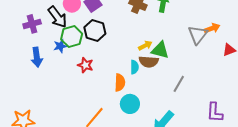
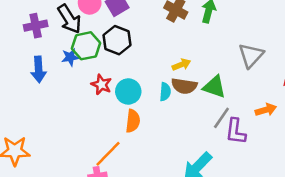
orange arrow: (212, 28) -> (266, 110), moved
green triangle: (160, 50) -> (214, 87), moved
orange semicircle: (120, 83) -> (133, 121), moved
cyan circle: (130, 104) -> (128, 91), moved
purple L-shape: (215, 112) -> (236, 131), moved

